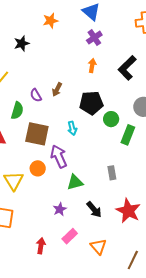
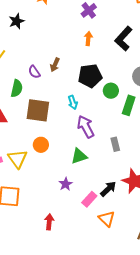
purple arrow: (59, 156) -> (86, 127), moved
black arrow: (94, 210) -> (108, 189), moved, turned -90
pink rectangle: (70, 236) -> (89, 199), moved

